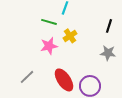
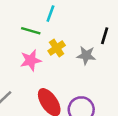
gray star: (108, 53) -> (86, 55), moved

